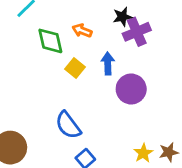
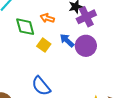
blue arrow: (108, 63) -> (67, 40), turned -42
purple circle: (131, 89) -> (86, 46), moved

